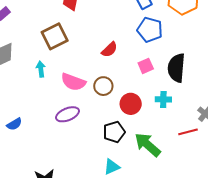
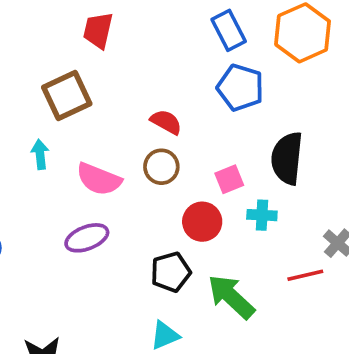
red semicircle: (109, 50) -> (166, 122), turned -108
pink square: (146, 66) -> (229, 179), moved
brown circle: (103, 86) -> (161, 167), moved

